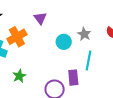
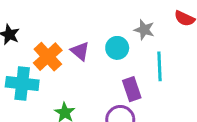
purple triangle: (40, 18) -> (80, 51), moved
purple rectangle: (73, 78) -> (132, 89), moved

